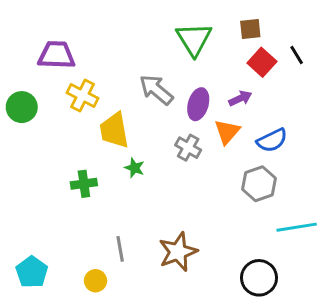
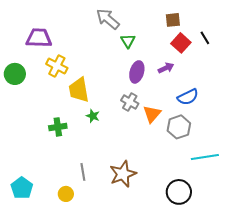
green triangle: (194, 39) -> (128, 41), moved, size x0.6
gray arrow: (156, 90) -> (108, 19), moved
orange triangle: (227, 132) -> (152, 114), moved

